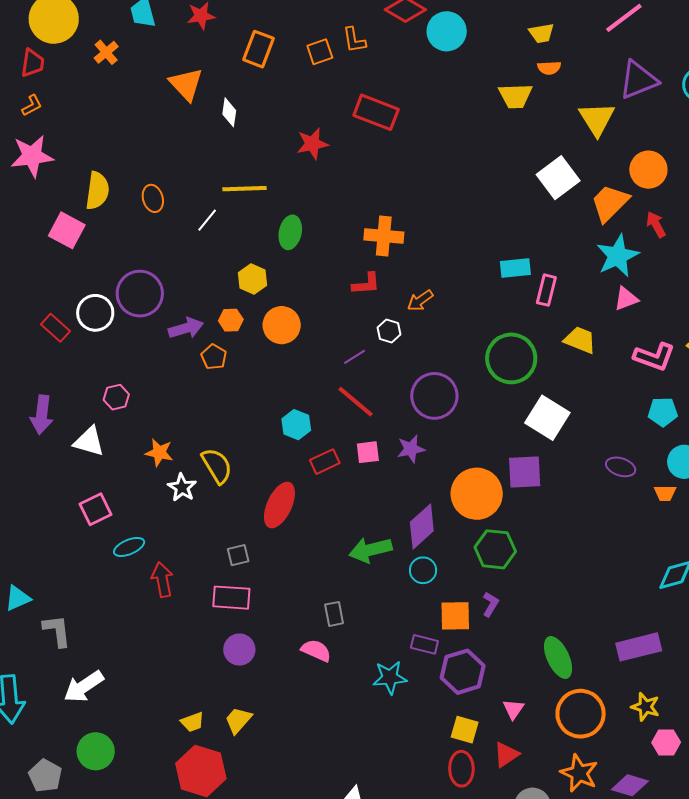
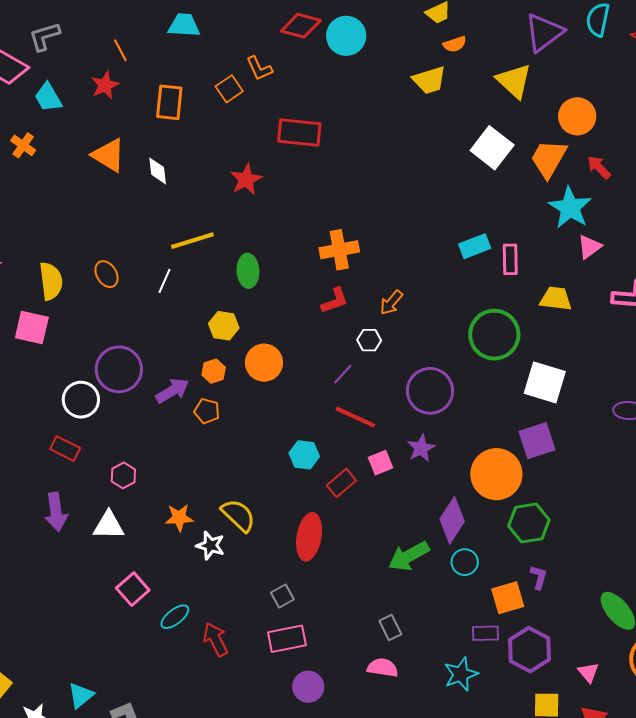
red rectangle: (55, 328) -> (65, 449), moved

